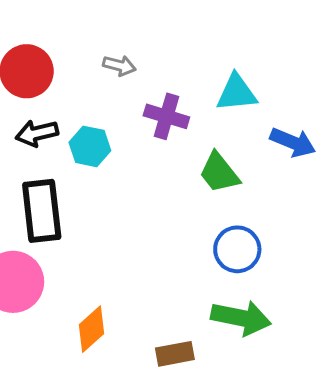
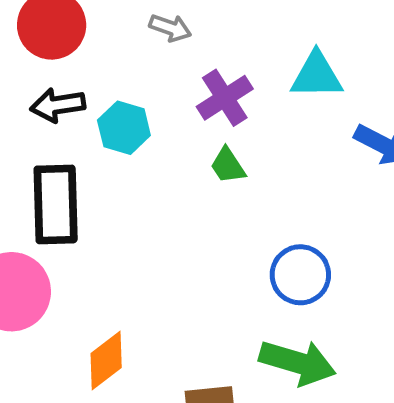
purple cross: (166, 116) -> (225, 98), turned 36
green trapezoid: (219, 173) -> (228, 166), moved, size x0.7

